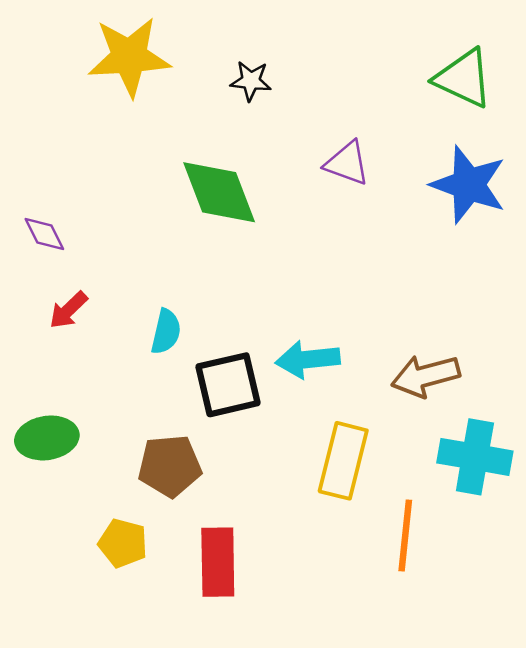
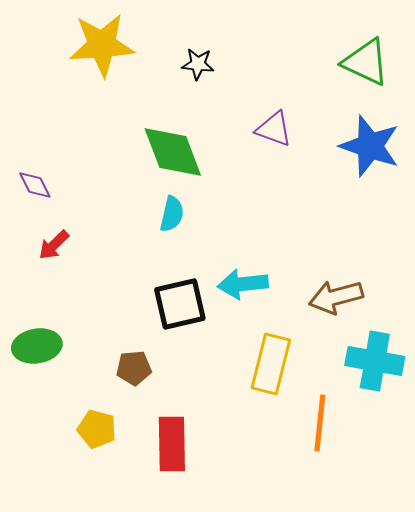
cyan semicircle: (166, 332) -> (172, 214), moved
brown pentagon: (170, 466) -> (134, 368), size x0.7

